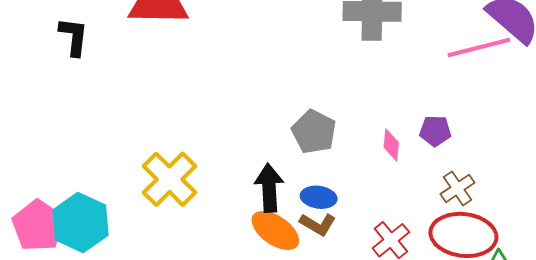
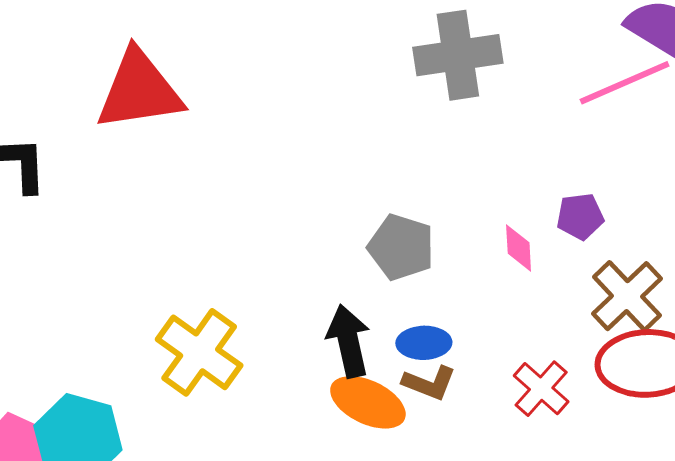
brown cross: (458, 188) -> (627, 296), size x1.4

